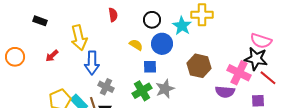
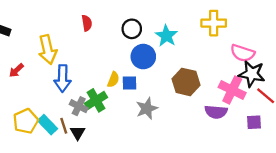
yellow cross: (202, 15) -> (214, 23), moved
pink semicircle: (261, 41) -> (243, 53), moved
yellow semicircle: (136, 45) -> (113, 80), moved, turned 80
green cross: (142, 91) -> (96, 100), moved

